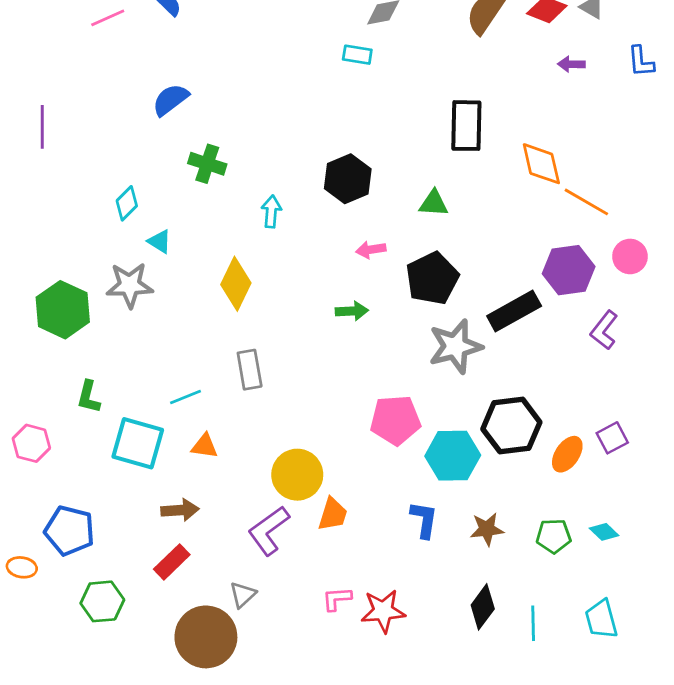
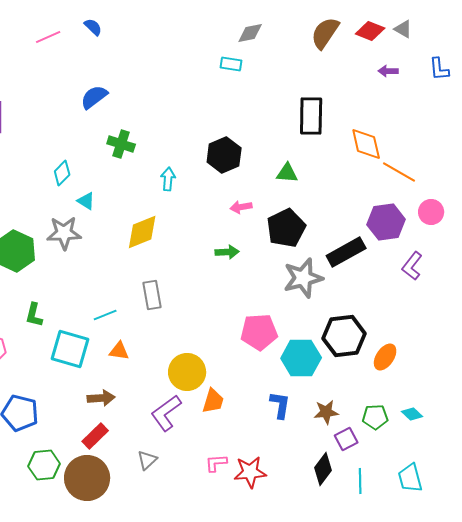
yellow diamond: (236, 284) -> (142, 232), turned 42
purple square: (612, 438) -> (346, 439), moved
brown circle: (206, 637) -> (87, 478), moved

